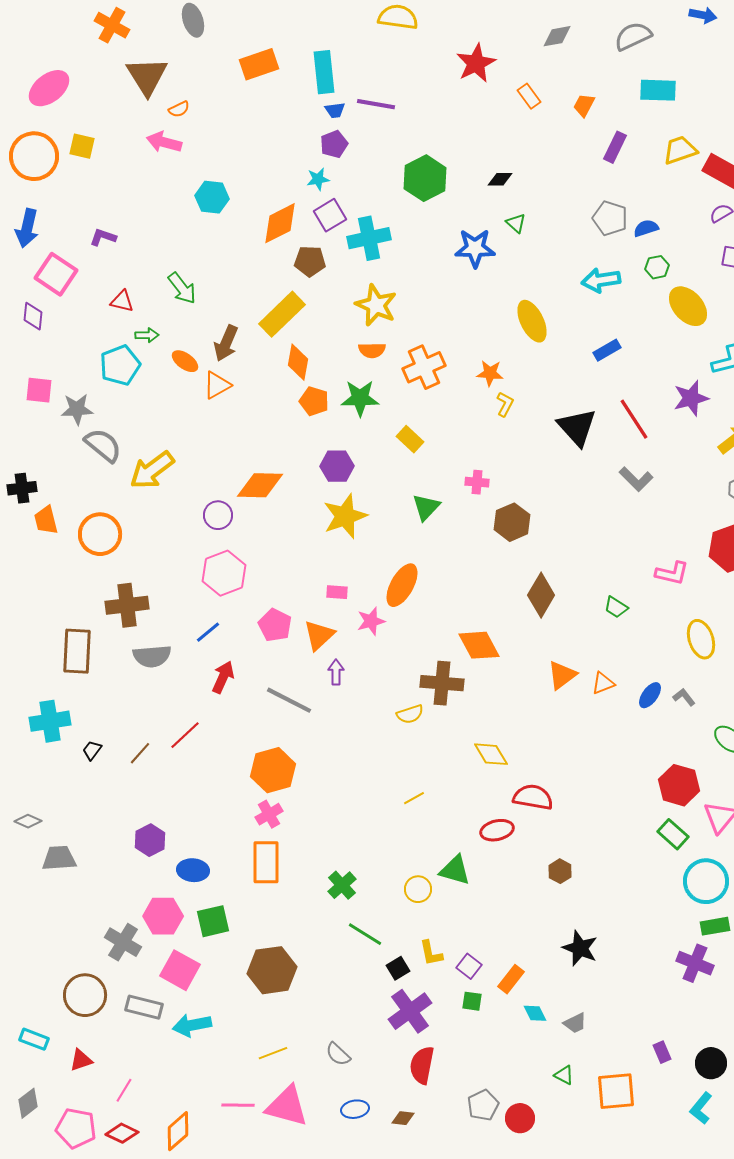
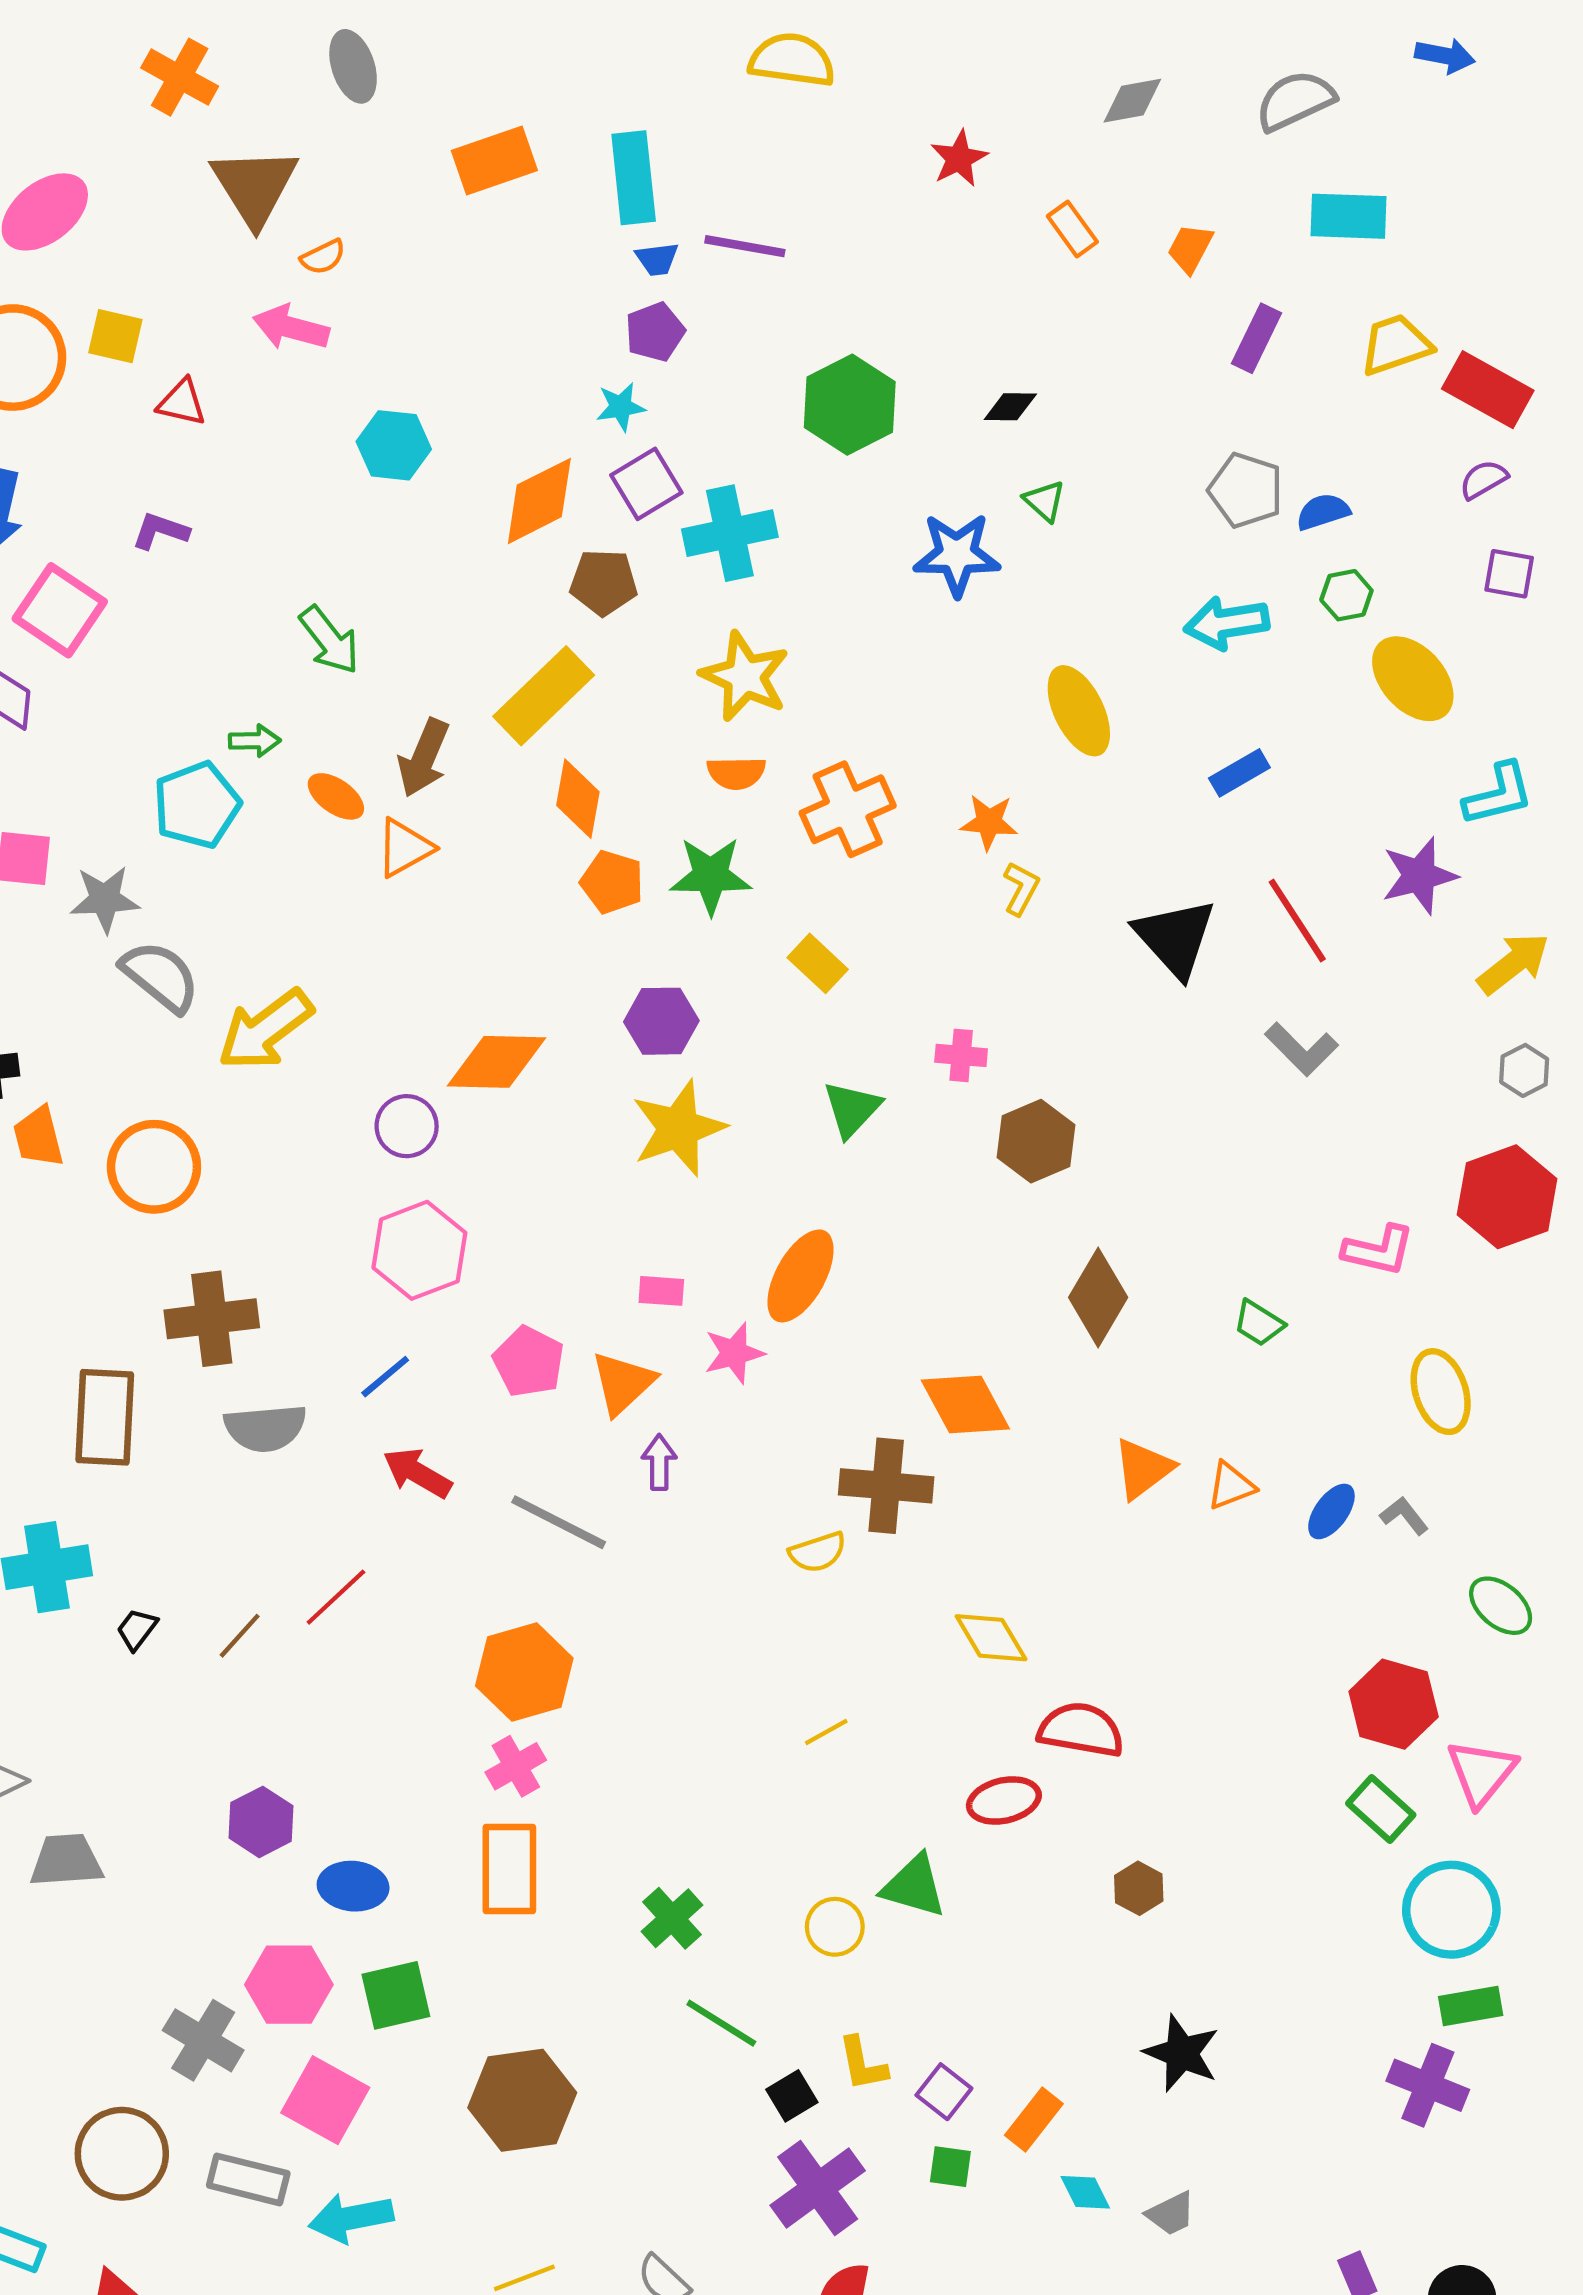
red star: (476, 63) -> (959, 158), size x0.7
red triangle: (122, 301) -> (182, 402), moved
red arrow: (223, 677) -> (417, 1473), turned -84

